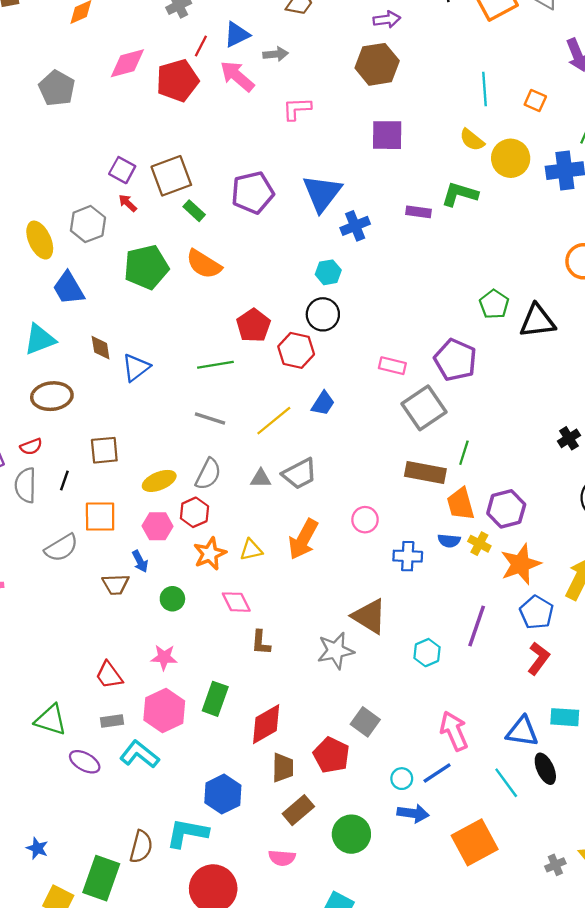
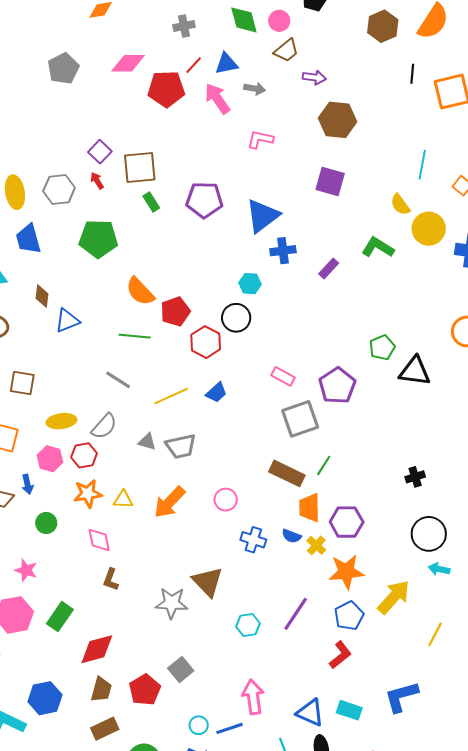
purple arrow: (387, 19) -> (314, 77), moved
purple rectangle: (419, 212) -> (329, 269), moved, turned -70
orange semicircle: (204, 264) -> (140, 291), moved

